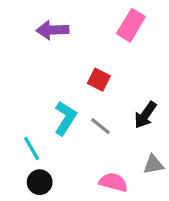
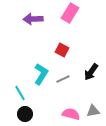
pink rectangle: (131, 25) -> (70, 13), moved
gray line: (101, 126) -> (63, 79), turned -64
gray triangle: (153, 165) -> (93, 111), moved

